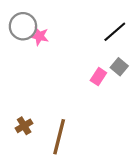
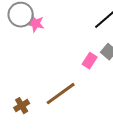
brown line: (59, 137) -> (61, 94), moved, turned 40

